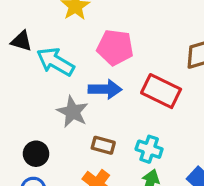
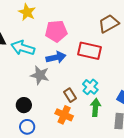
brown rectangle: (103, 145) -> (70, 95), moved, turned 56
cyan cross: (149, 149) -> (90, 87), turned 35

